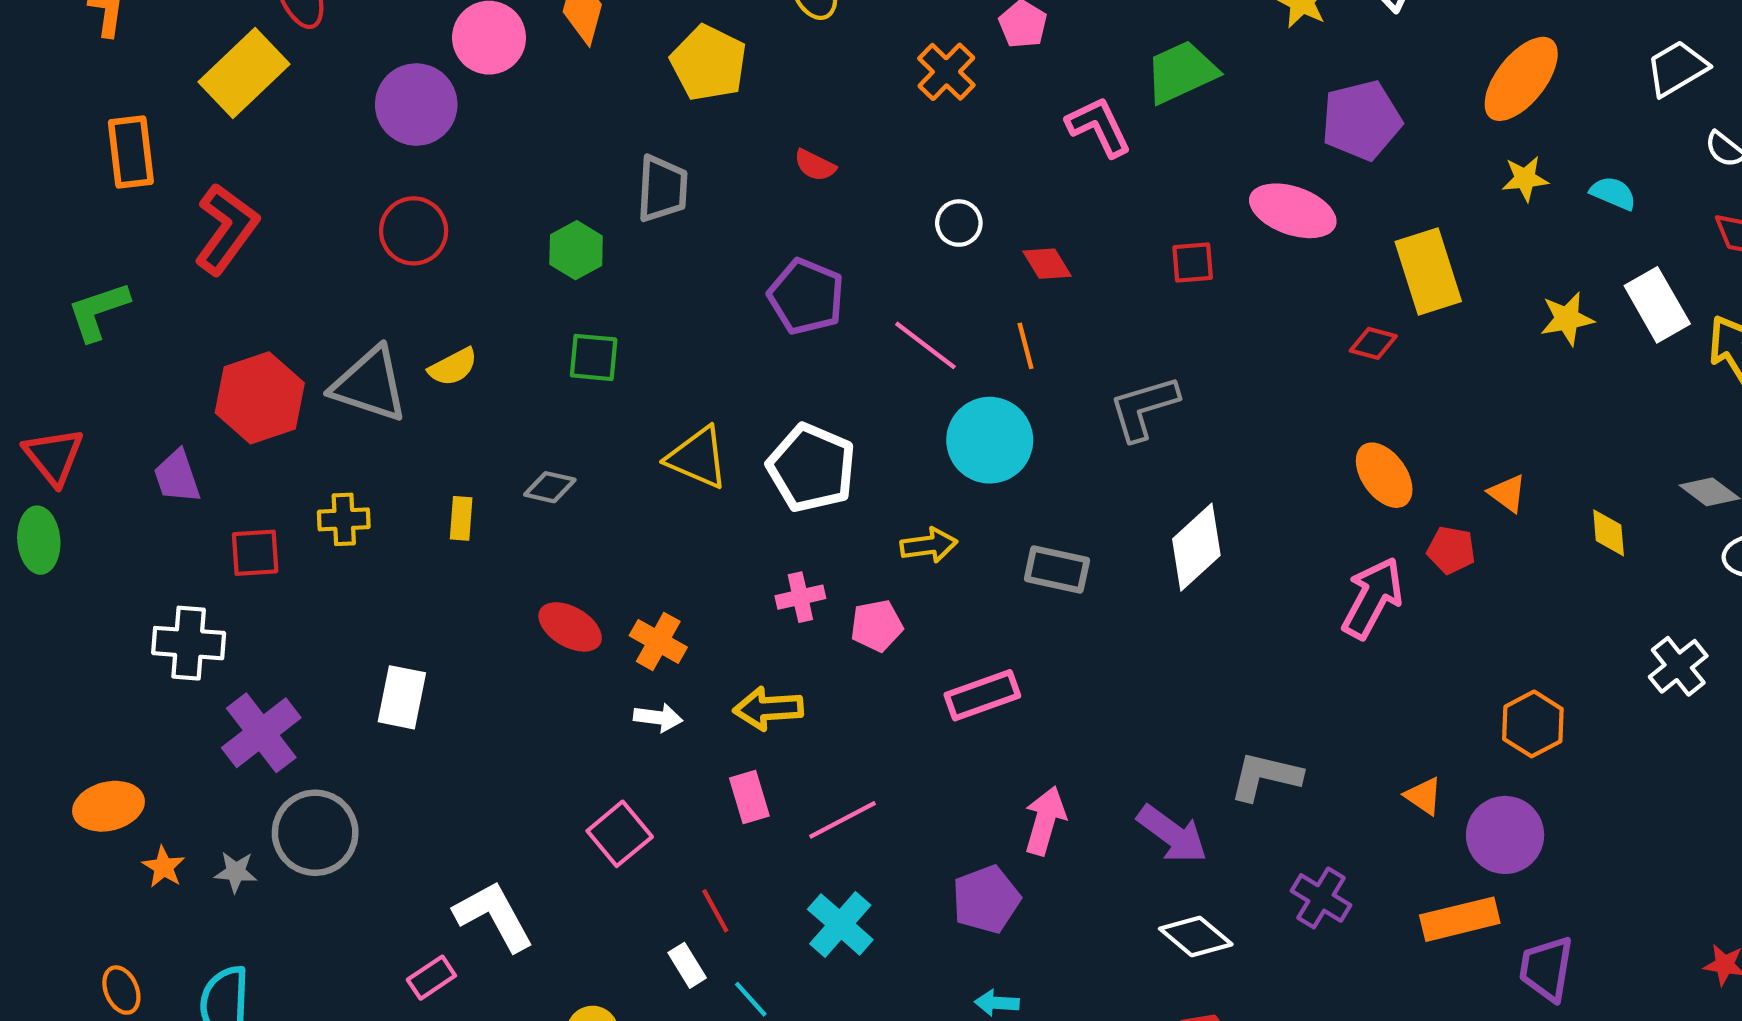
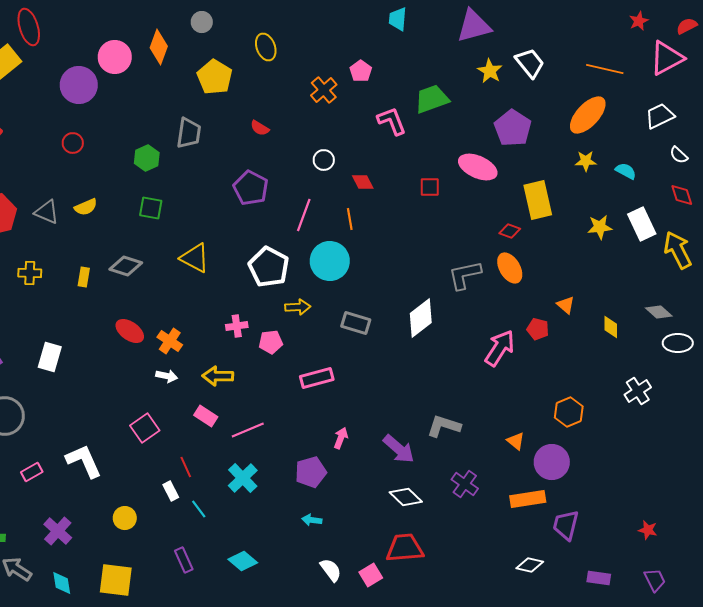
purple pentagon: (1361, 120) -> (513, 128), turned -30
red circle: (414, 231) -> (73, 143), size x0.7
pink line: (925, 345) -> (304, 215), turned 68
gray triangle: (370, 385) -> (47, 212), size x0.7
gray L-shape: (1144, 408) -> (465, 275), moved
white pentagon: (811, 468) -> (269, 267), moved
orange ellipse: (1384, 475) -> (510, 268), moved
gray diamond: (550, 487) -> (126, 266), size x1.4
pink rectangle: (749, 797) -> (206, 416), turned -45
pink arrow: (1045, 821) -> (341, 438), size x0.7
pink rectangle: (431, 978) -> (32, 472), moved

